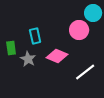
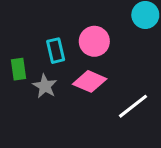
pink circle: (79, 30) -> (94, 41), moved

